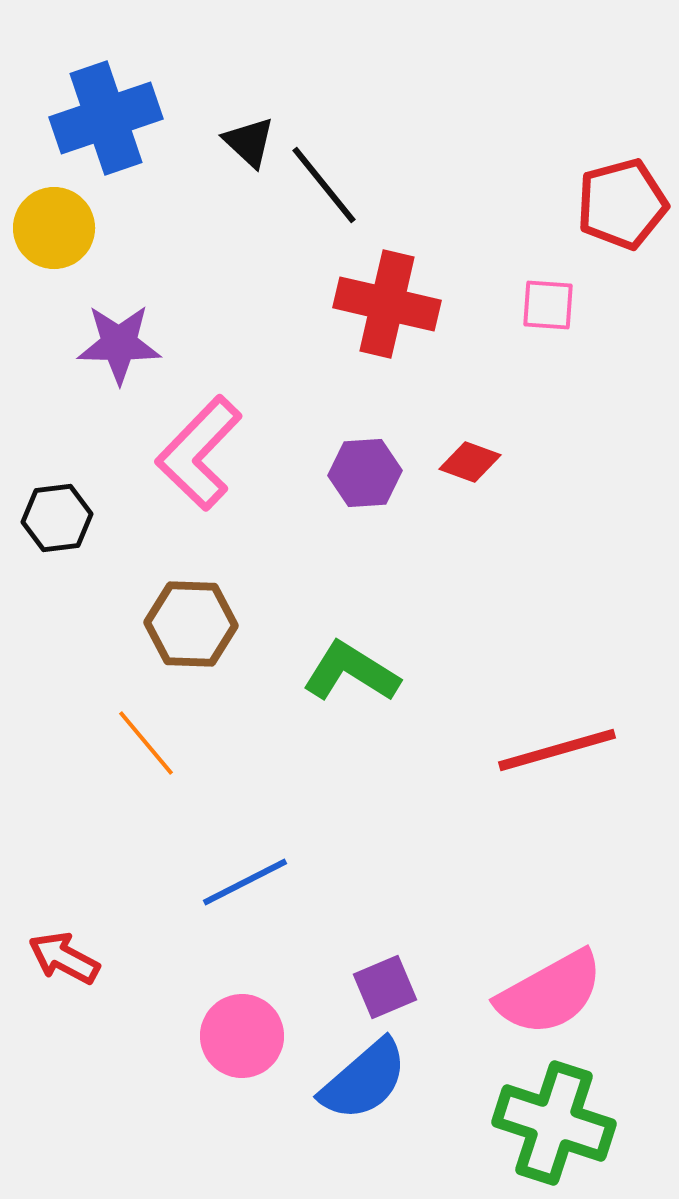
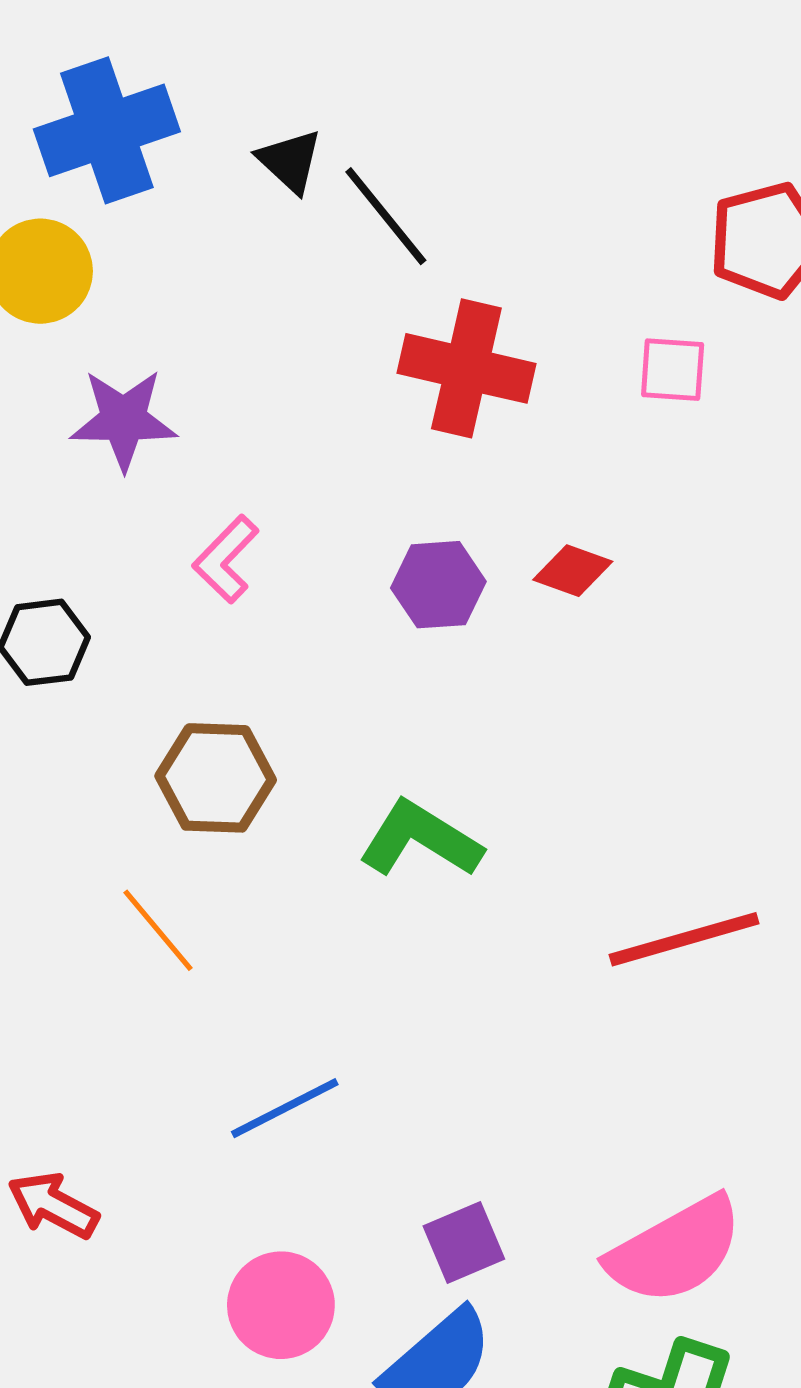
pink L-shape: (199, 453) -> (226, 559), size x0.6

